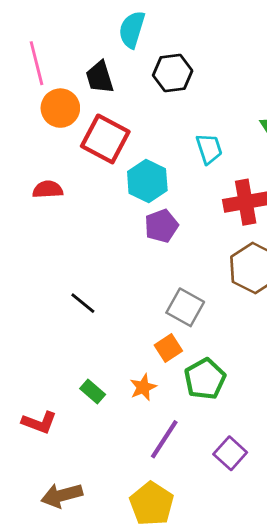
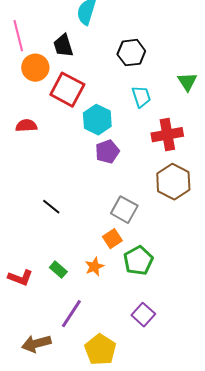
black hexagon: (173, 73) -> (131, 53), moved
red L-shape: (39, 422) -> (20, 278), moved
purple line: (164, 439) -> (71, 314), moved
purple square: (230, 453) -> (143, 315), moved

